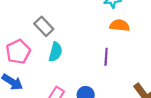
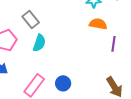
purple line: (106, 57) -> (114, 44), moved

